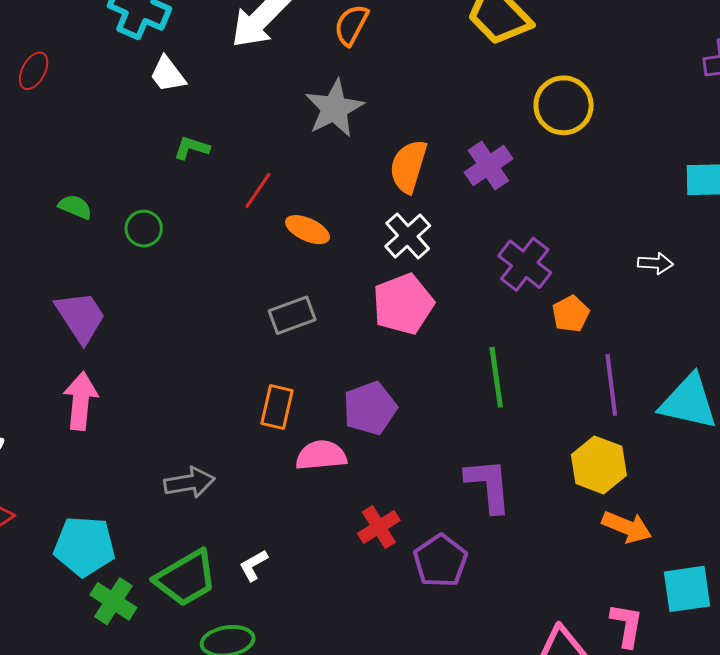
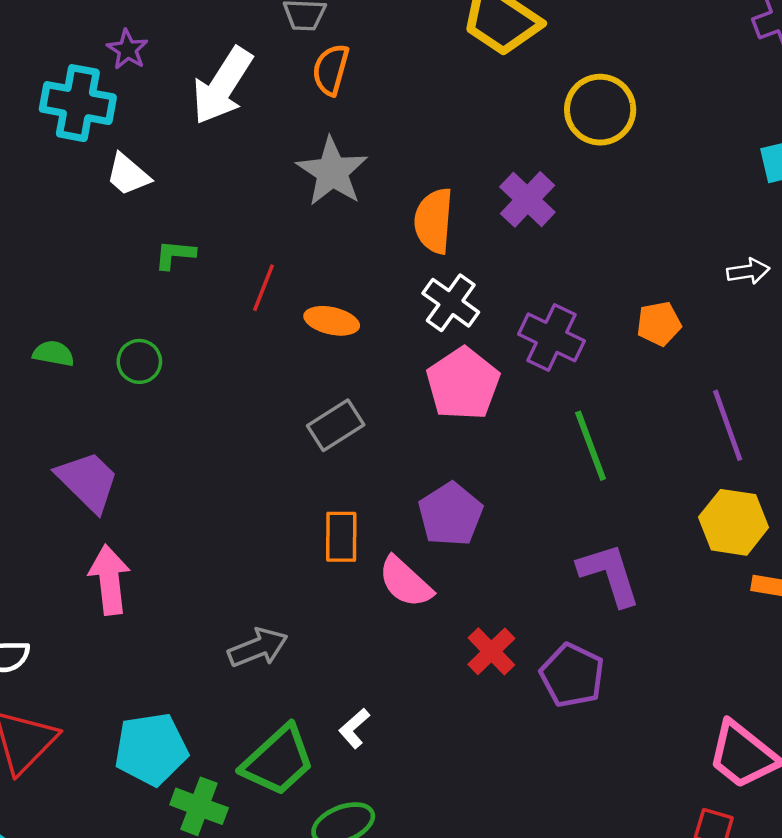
purple cross: (525, 264) -> (552, 337), moved
orange pentagon: (571, 314) -> (659, 324), moved, turned 30
pink semicircle: (321, 455) -> (405, 582), turned -120

